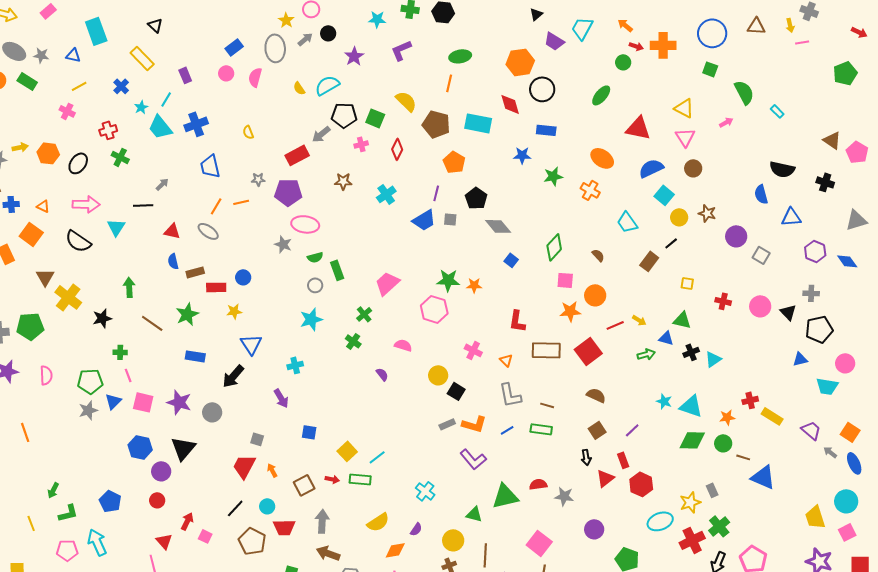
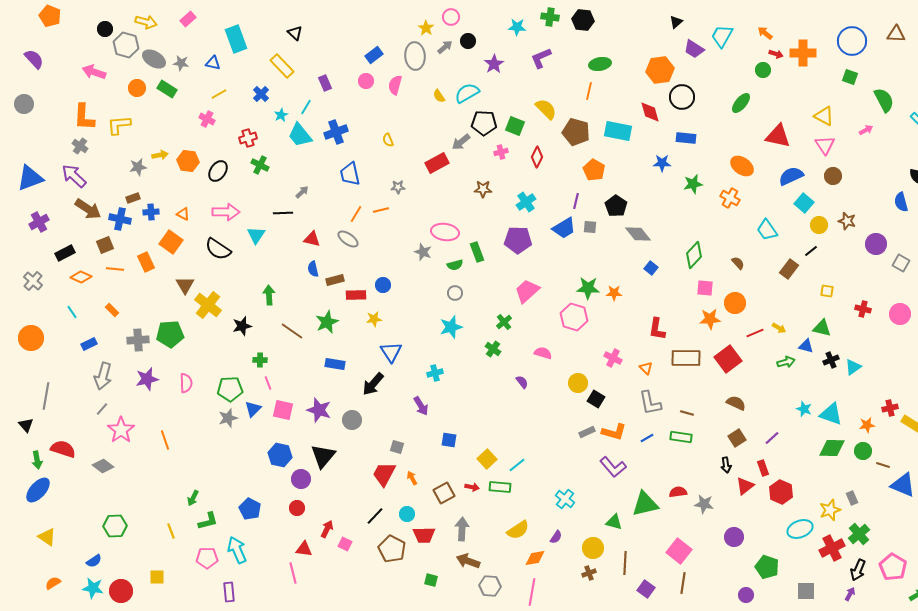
purple pentagon: (288, 192) -> (518, 240), moved
green rectangle: (337, 270) -> (477, 252), moved
red triangle: (164, 541) -> (304, 549), turned -42

